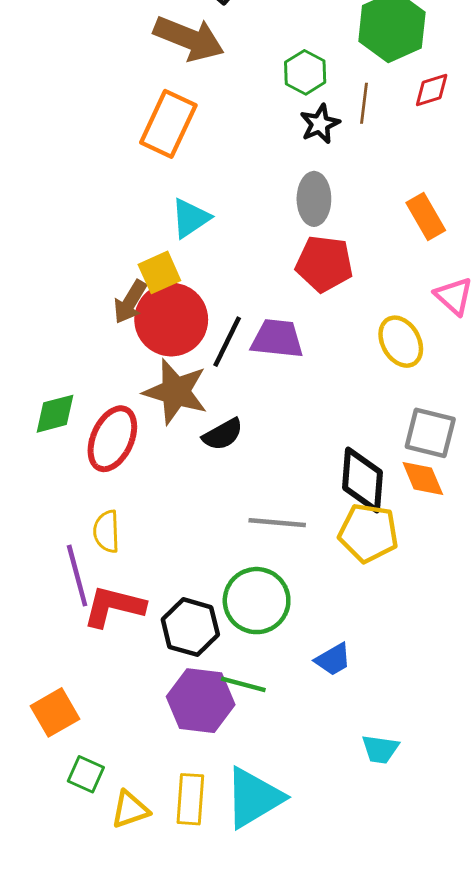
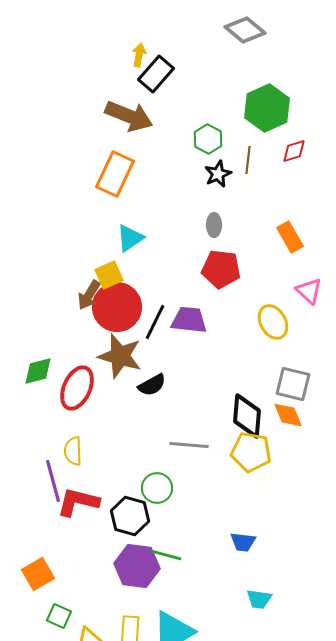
gray ellipse: (314, 199) -> (214, 225), size x0.7
green circle: (257, 601) -> (157, 488), moved, size x0.7
blue trapezoid: (333, 659) -> (243, 542), moved, turned 36

